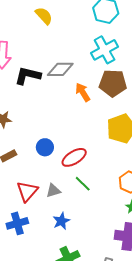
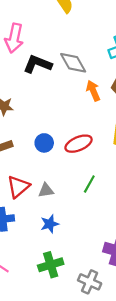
gray diamond: (60, 69) -> (73, 63), turned 52
red ellipse: (74, 157) -> (79, 144), moved
green line: (83, 184) -> (89, 184), moved, turned 66

